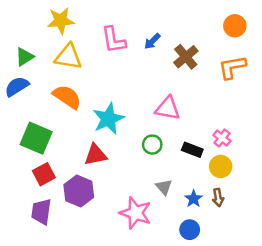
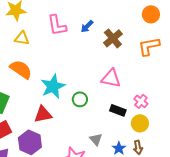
yellow triangle: (68, 57) -> (22, 38), size x0.7
pink triangle: (168, 108) -> (111, 78), moved
green circle: (152, 145) -> (80, 99), moved

